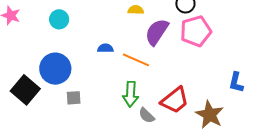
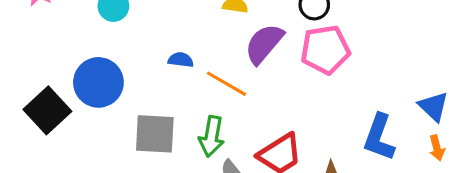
blue L-shape: (236, 82) -> (379, 137), size x1.4
gray square: (74, 98) -> (155, 134), moved, size x1.8

